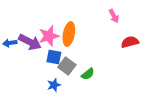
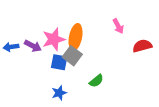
pink arrow: (114, 16) -> (118, 26), moved
purple arrow: (30, 42) -> (33, 46), size x0.7
gray square: (67, 66) -> (72, 56), moved

